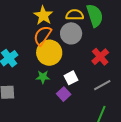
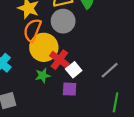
red cross: (100, 57) -> (59, 60), moved
purple square: (64, 94) -> (70, 89), turned -32

